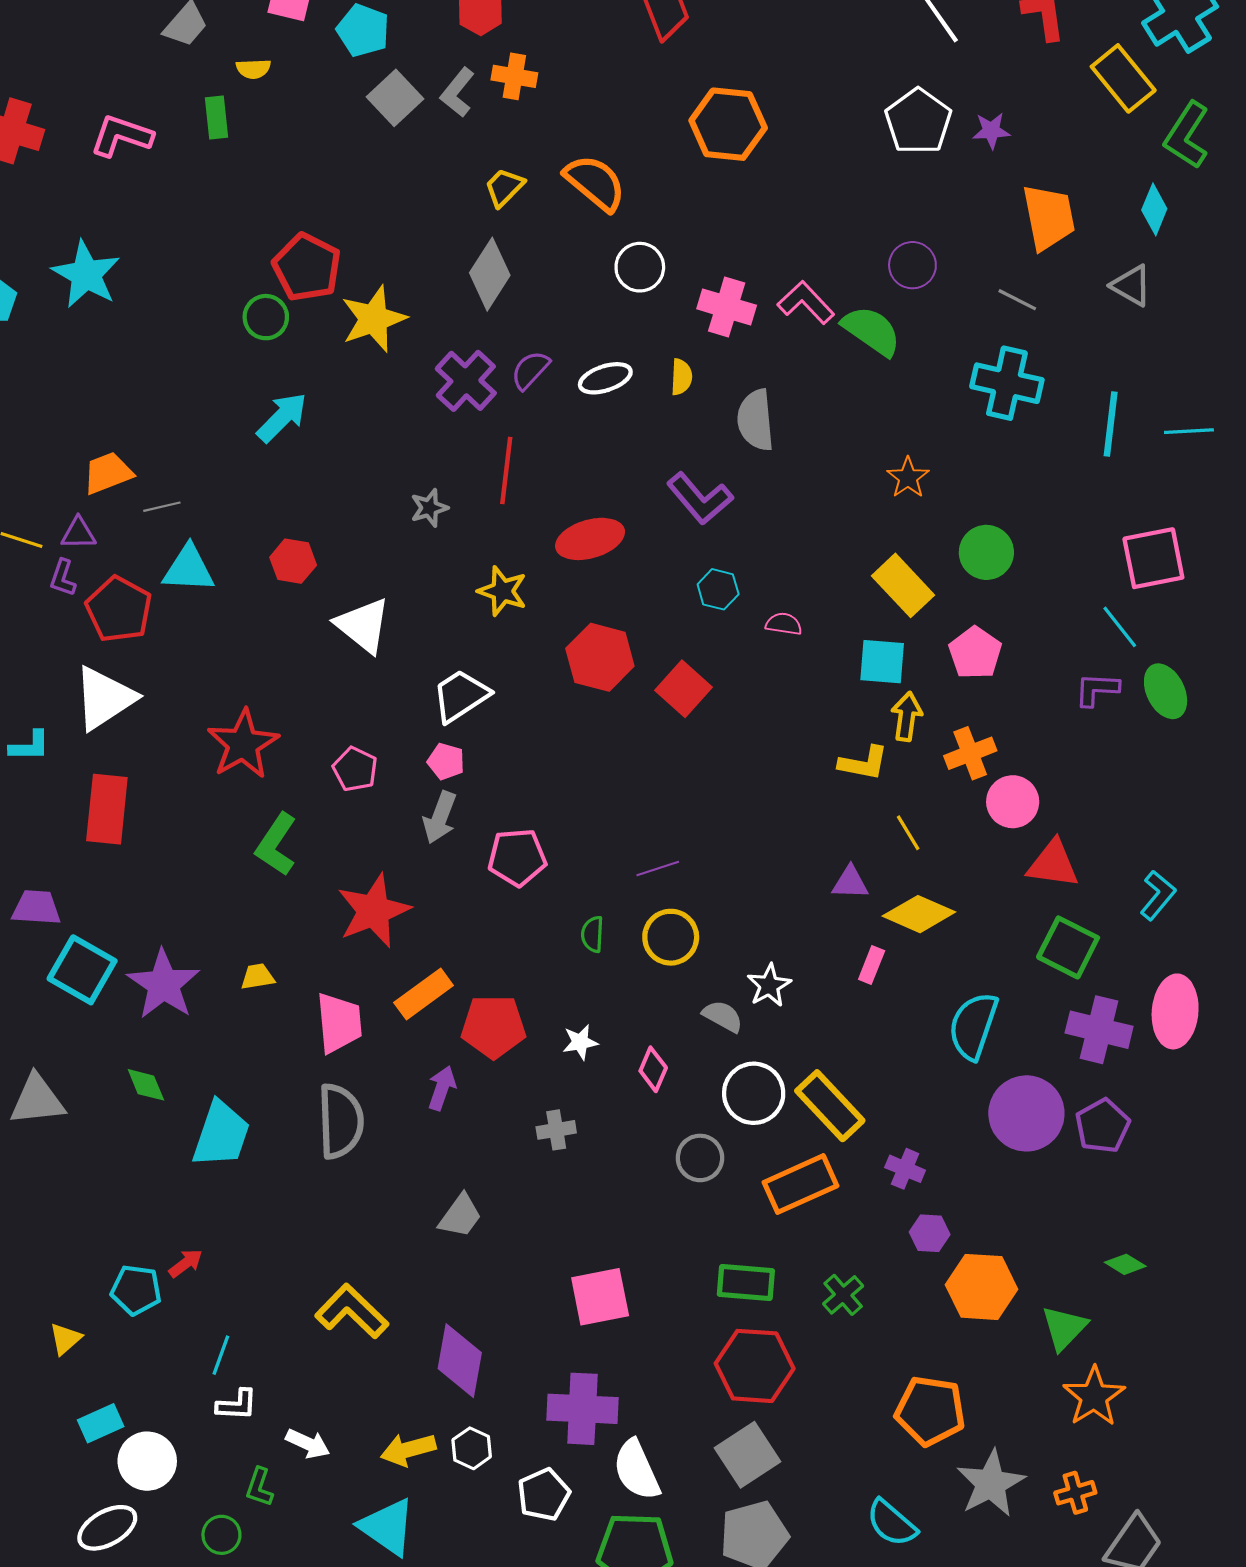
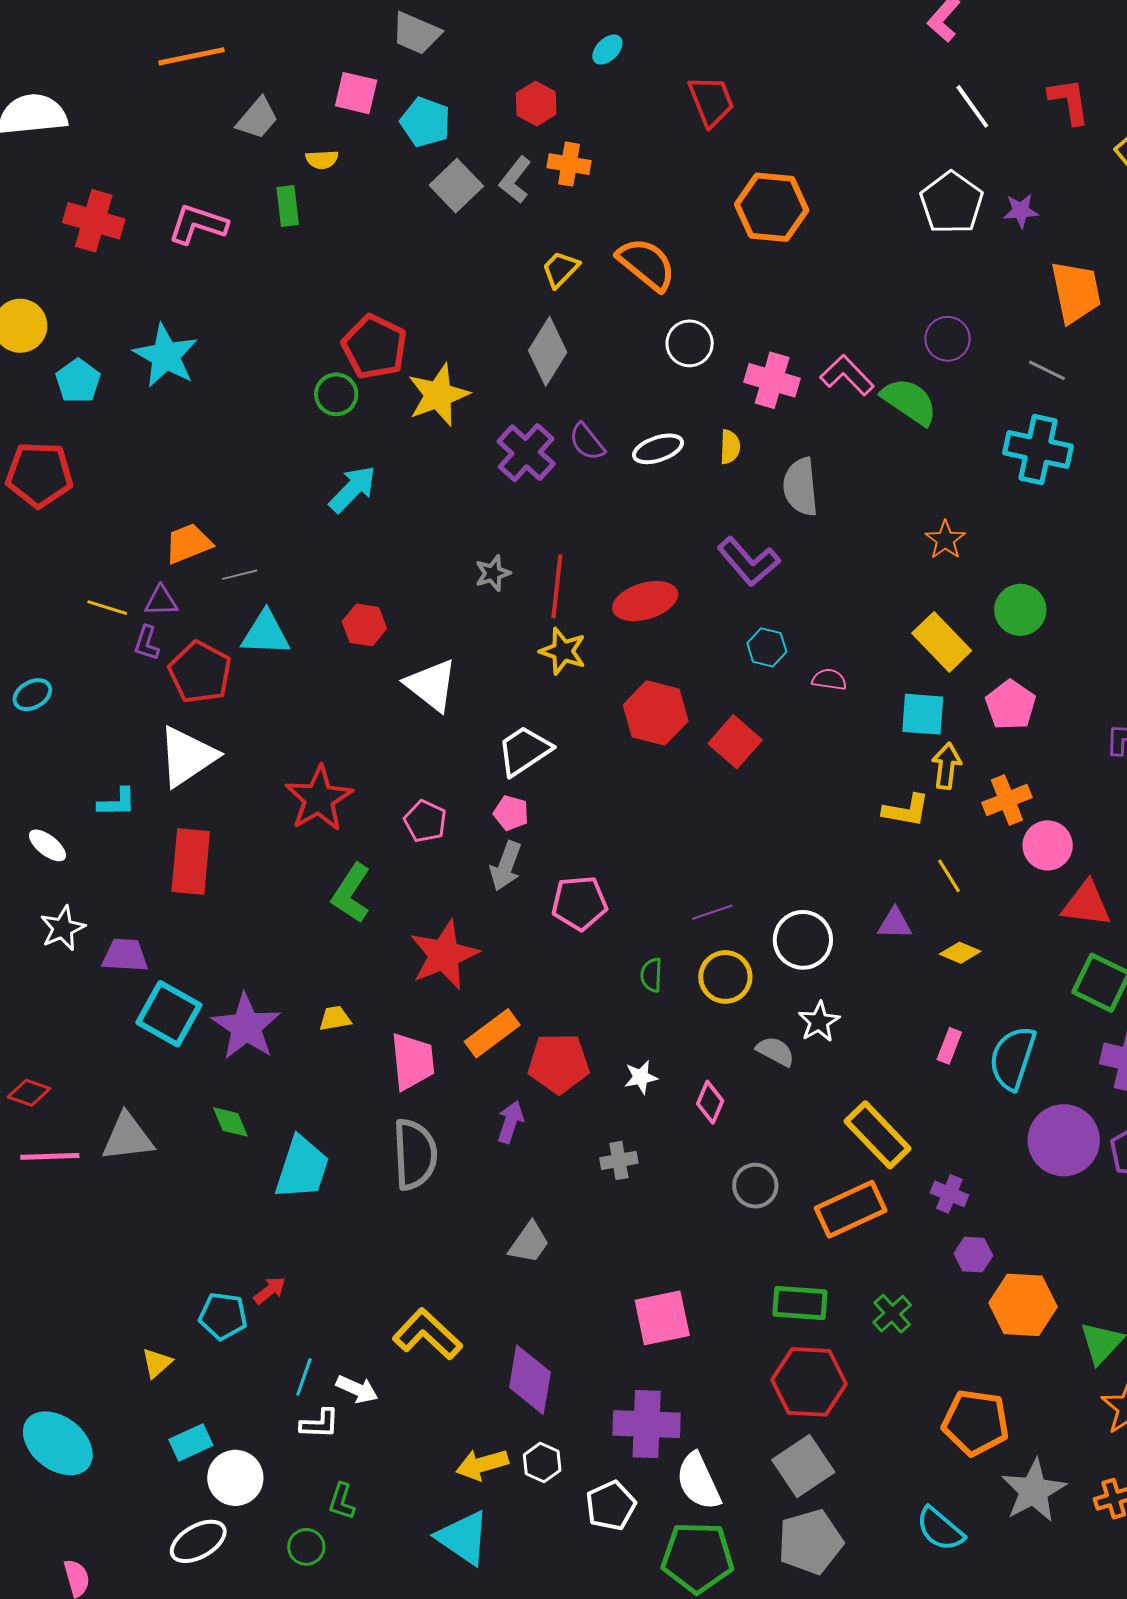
purple semicircle: (530, 370) -> (587, 442), turned -81
red line: (506, 471) -> (557, 586), moved
yellow diamond: (919, 914) -> (960, 953), size x0.6
pink rectangle: (872, 965) -> (949, 1046), moved
white circle: (754, 1093) -> (803, 940), moved
white arrow: (308, 1444) -> (357, 1389), moved

